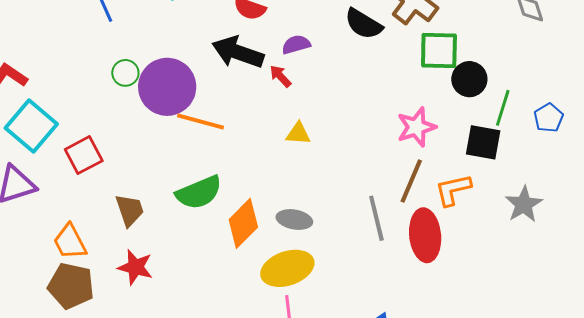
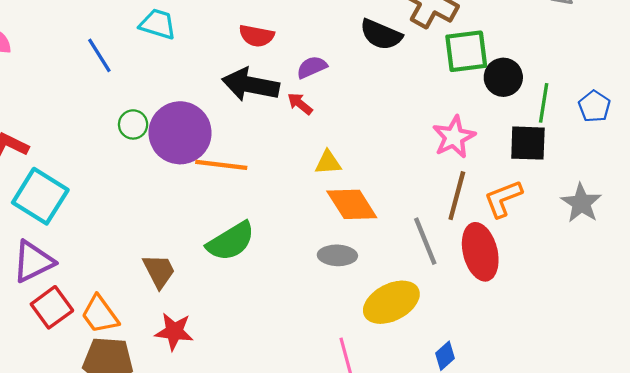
red square: (84, 155) -> (52, 307), moved
orange diamond: (243, 223) -> (352, 204), moved, turned -69
yellow ellipse: (287, 268) -> (391, 302), moved

